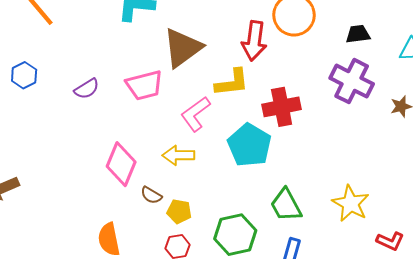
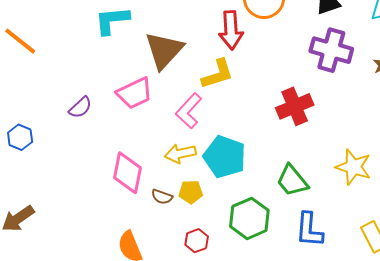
blue hexagon: (24, 75) -> (20, 137), moved
red cross: (282, 107) -> (295, 106), moved
cyan pentagon: (249, 145) -> (225, 157), moved
yellow pentagon: (179, 211) -> (191, 192), moved

